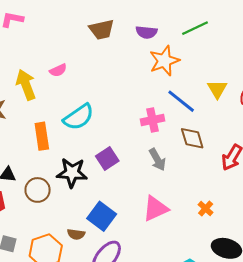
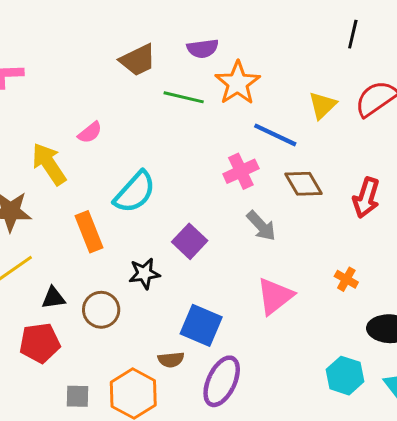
green line: (195, 28) -> (184, 97), moved, turned 52
yellow triangle: (217, 89) -> (322, 105), turned 30
black star: (72, 173) -> (144, 273), size x0.7

